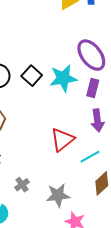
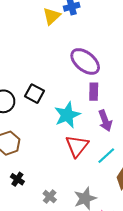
cyan star: (63, 78) -> (67, 115), moved

